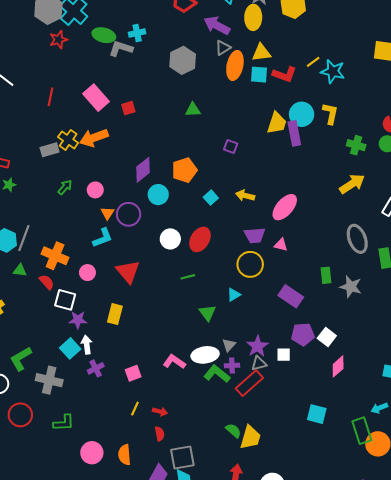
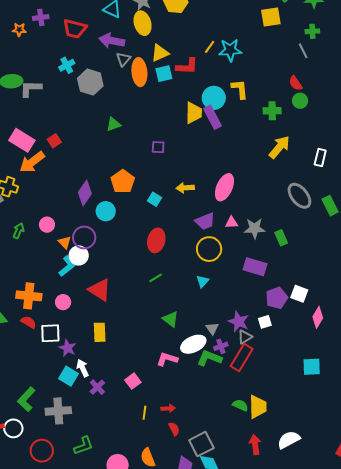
cyan cross: (137, 33) -> (67, 65), moved
orange arrow: (94, 138) -> (32, 162), moved
white circle: (170, 239) -> (79, 255), moved
gray star: (351, 287) -> (255, 228), moved
green triangle: (207, 313) -> (171, 319), moved
purple star: (78, 320) -> (68, 348), turned -30

